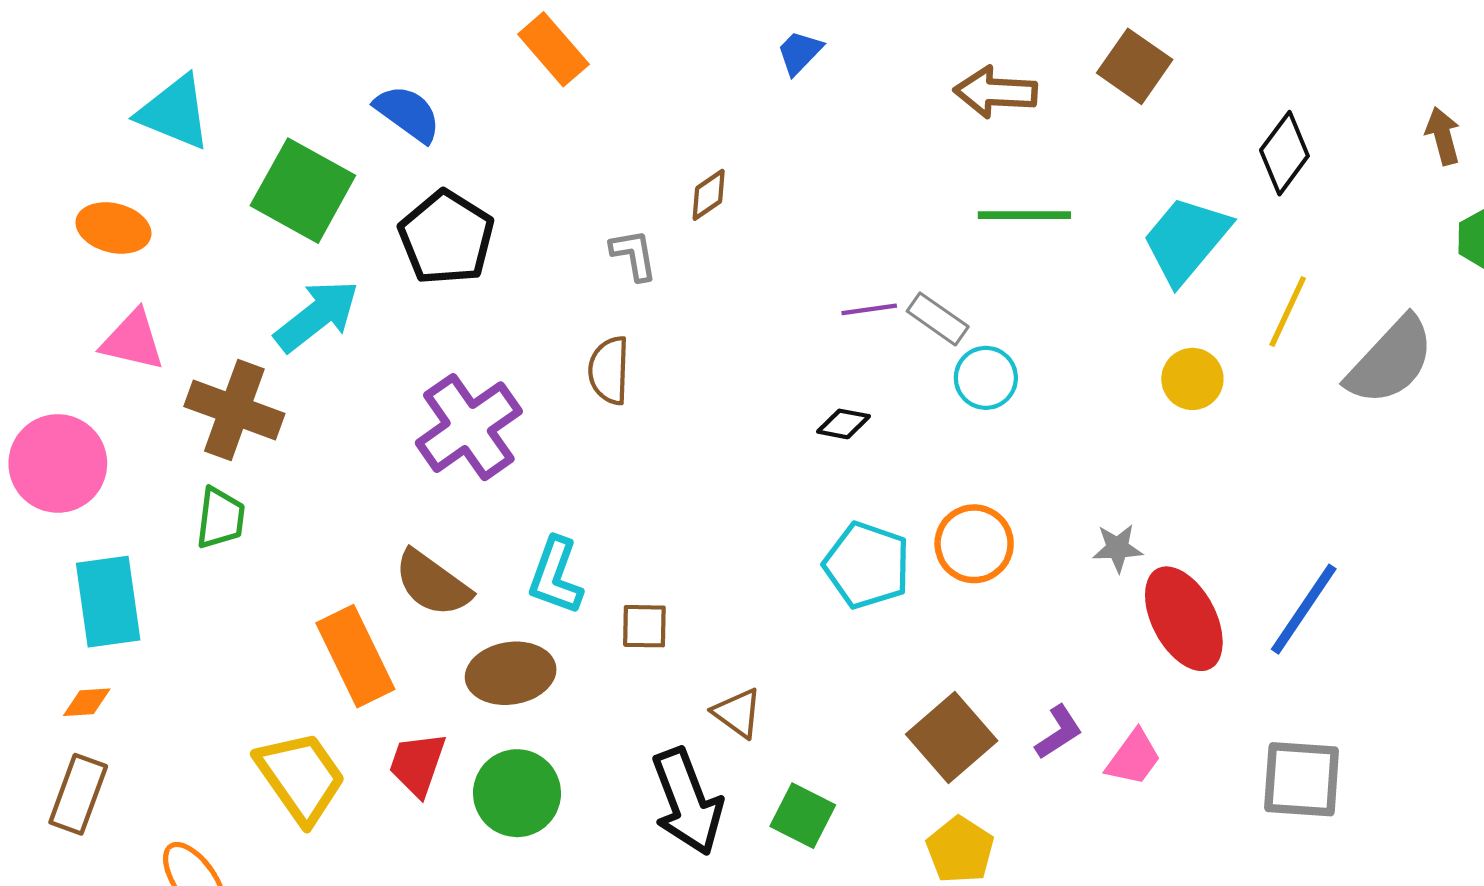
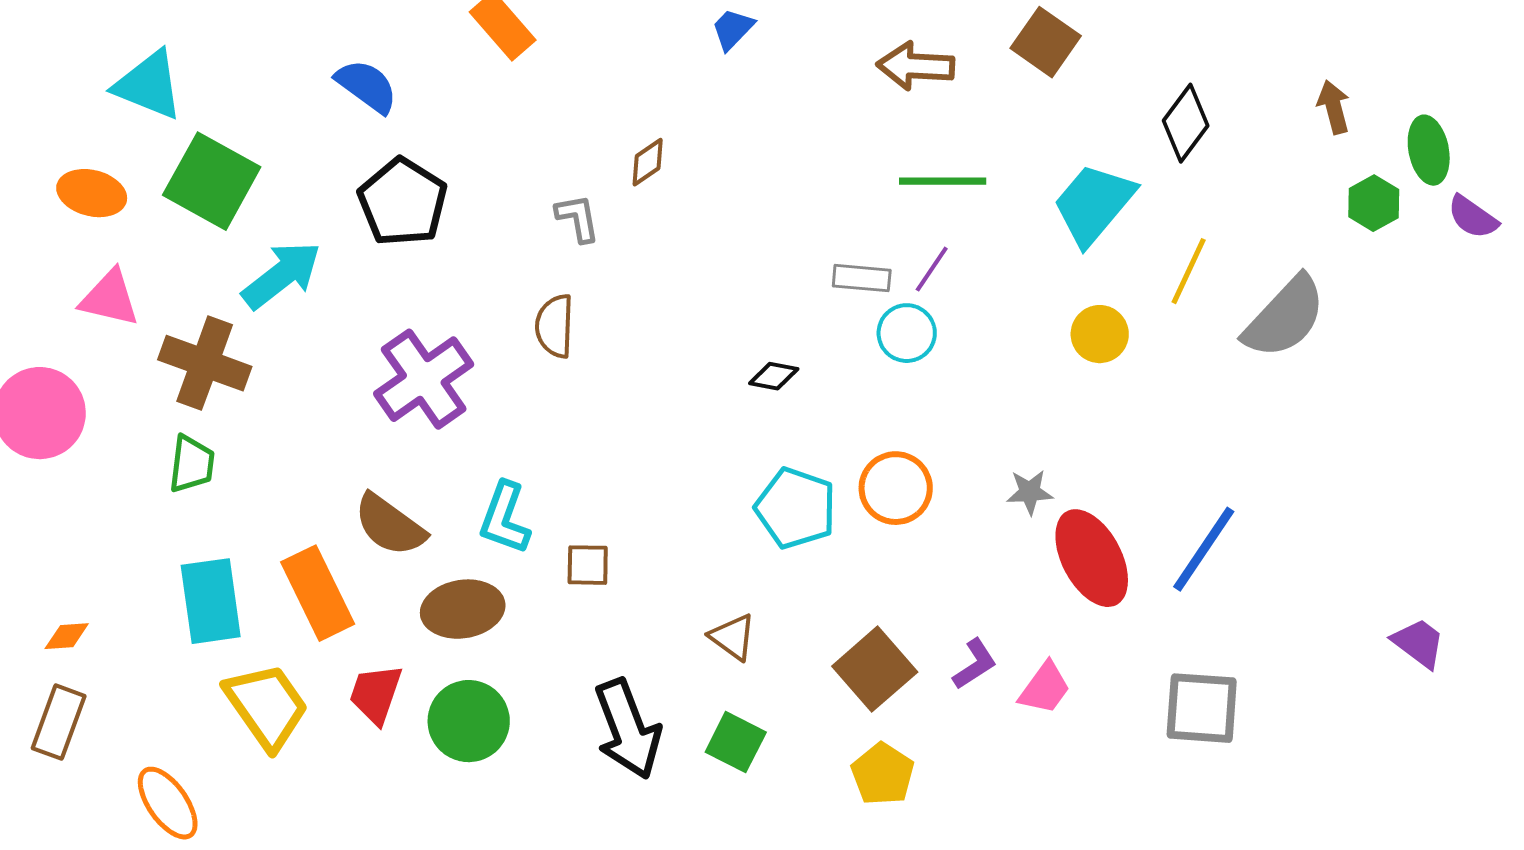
green square: (303, 191) -> (212, 181), moved
purple line: (869, 309) -> (932, 269), moved, turned -48
gray rectangle: (938, 319) -> (862, 278), turned -30
cyan rectangle: (108, 602) -> (211, 601), moved
brown triangle: (738, 713) -> (733, 637), moved

